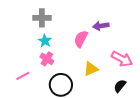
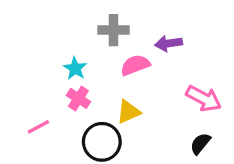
gray cross: (42, 18) -> (113, 30), moved
pink semicircle: (81, 39) -> (135, 65), turned 42
yellow triangle: (91, 69) -> (129, 112), moved

